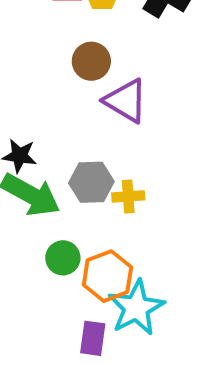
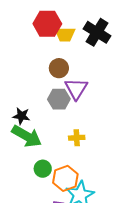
purple triangle: (126, 101) -> (76, 89), turned 30
gray hexagon: (91, 182) -> (59, 99), moved

